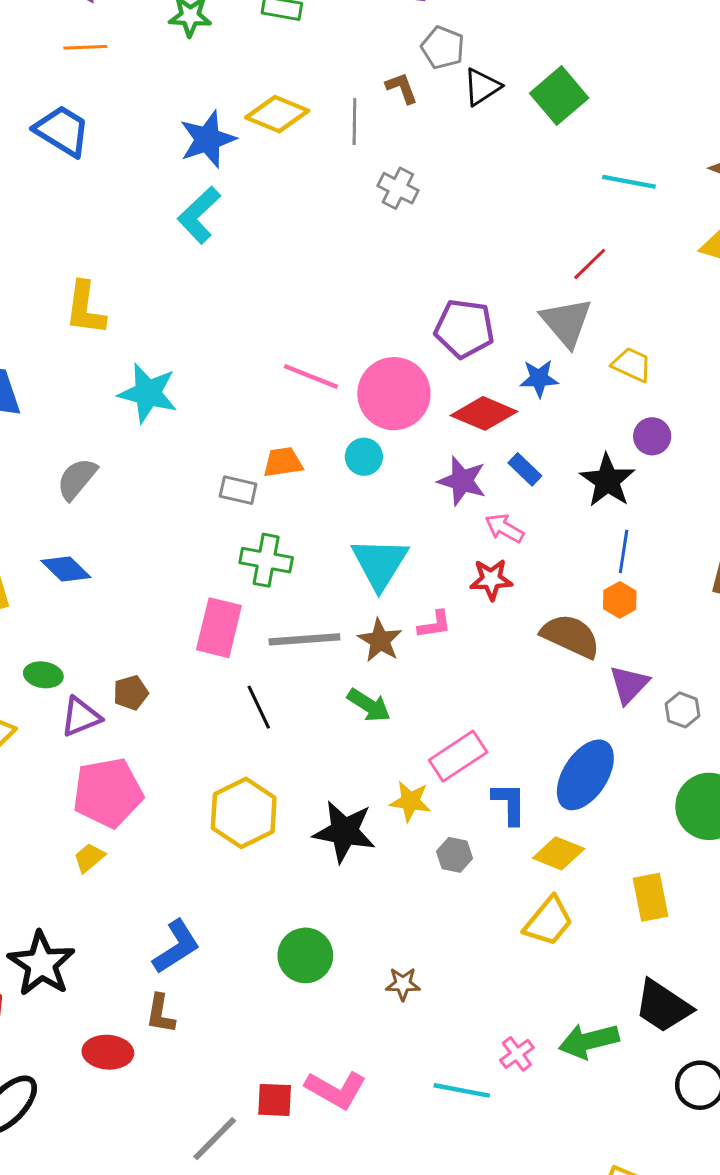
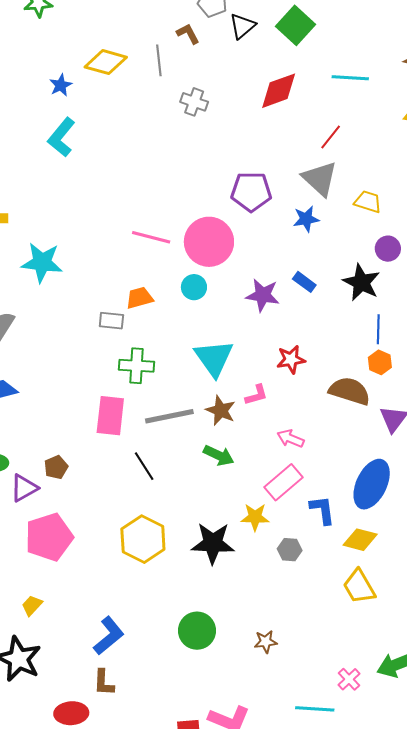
blue star: (208, 139) -> (61, 85), size x0.6
red diamond: (484, 413) -> (279, 91), moved, turned -36
pink arrow: (504, 528) -> (290, 439), moved
yellow trapezoid: (89, 858) -> (32, 605), moved
yellow trapezoid: (548, 921) -> (359, 587), turned 117

